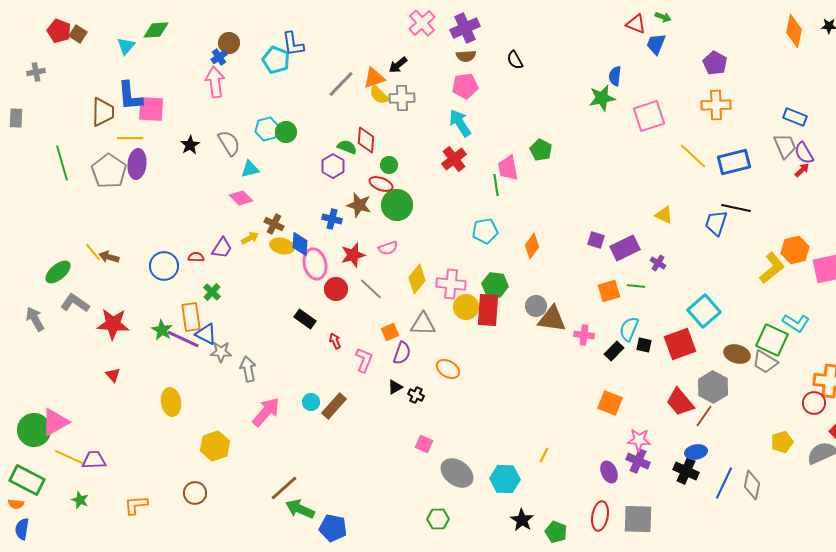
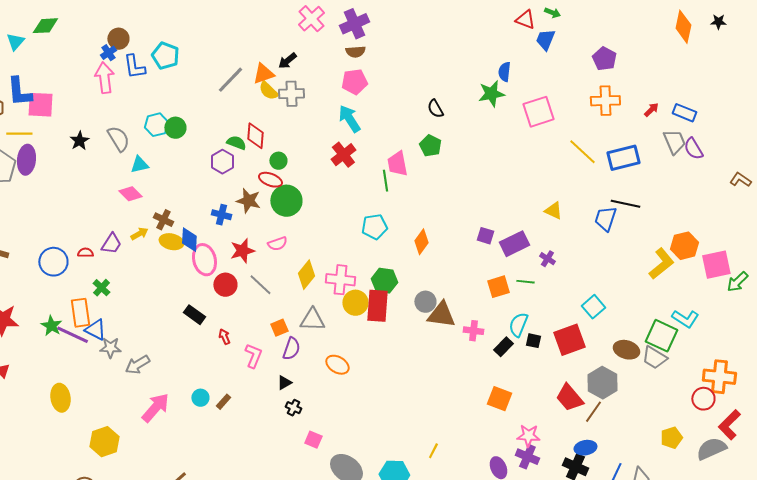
blue L-shape: (293, 44) -> (134, 67), moved
black semicircle: (515, 60) -> (435, 109), moved
red arrow: (802, 170) -> (651, 110), moved
cyan square: (704, 311) -> (593, 307), size x0.7
gray arrow: (248, 369) -> (137, 365), turned -110
black cross: (416, 395) -> (293, 408), moved
brown rectangle: (334, 406) -> (223, 402), size x0.6

